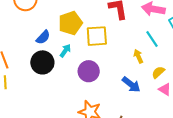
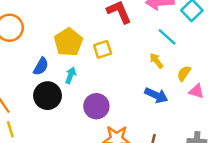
yellow square: (97, 36) -> (103, 49), size x0.7
purple circle: (89, 71) -> (96, 106), moved

